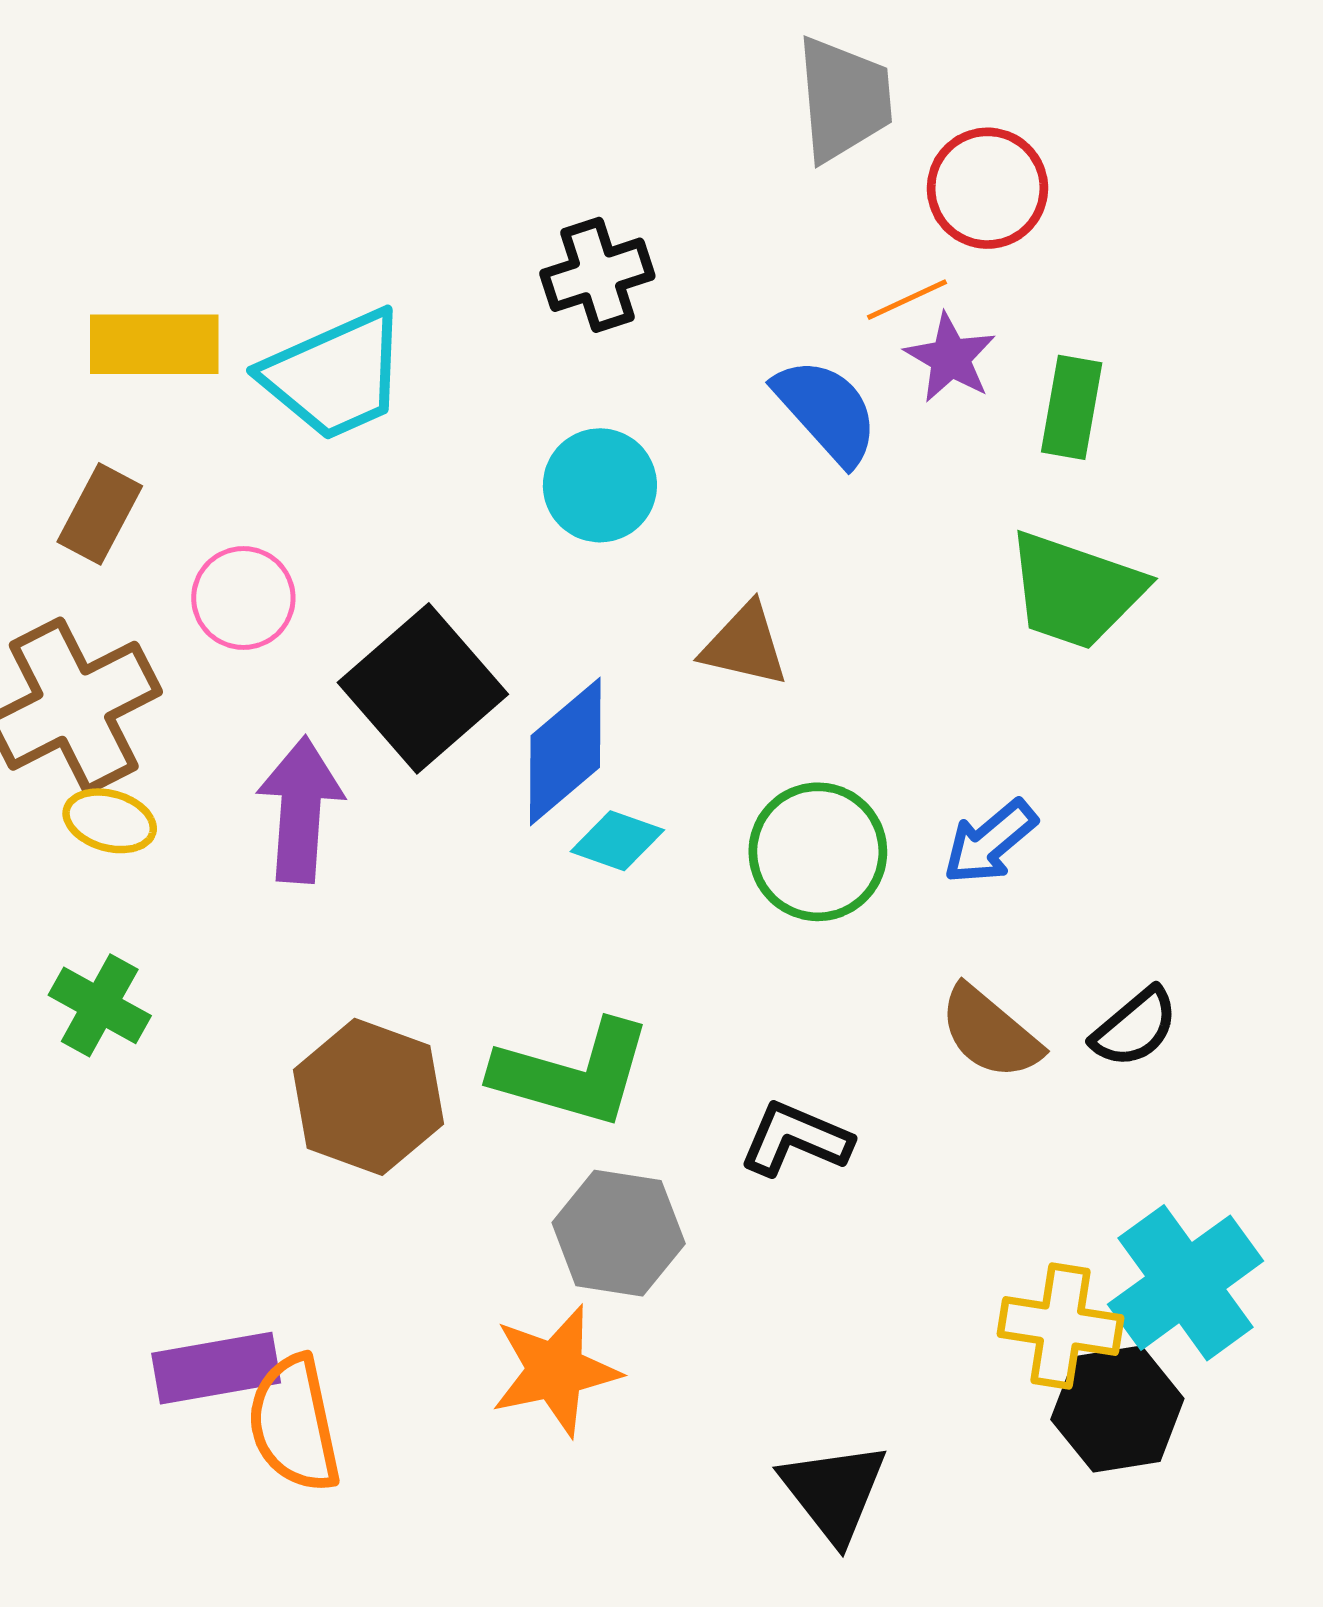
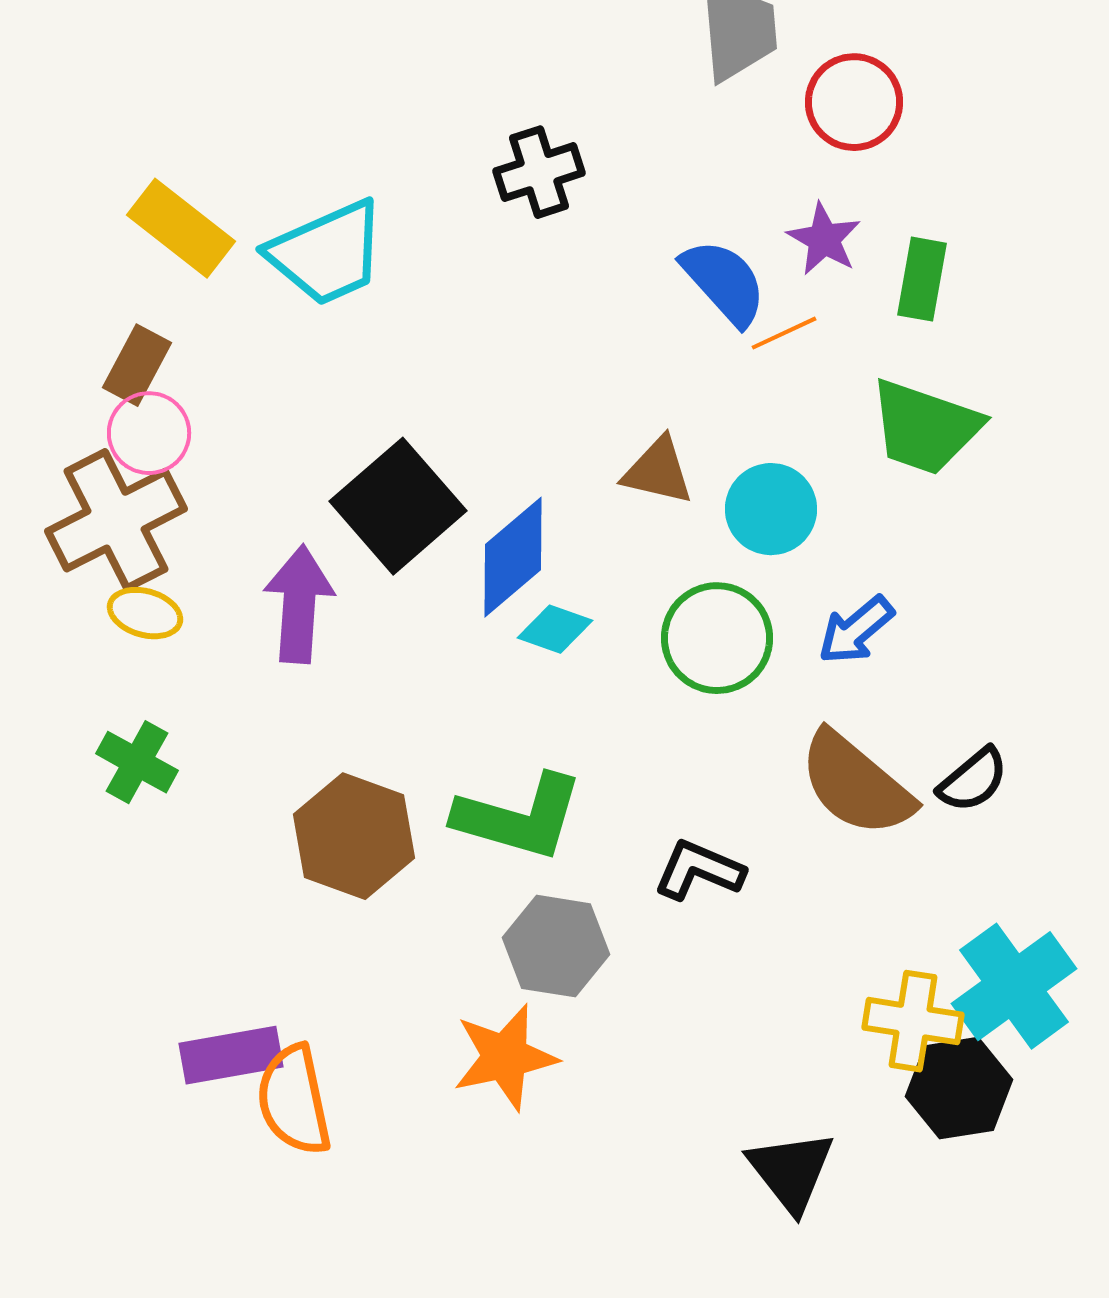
orange line: (907, 300) -> (784, 333), moved
yellow rectangle: (154, 344) -> (181, 228), turned 38
cyan circle: (600, 485) -> (771, 509), moved
pink circle: (243, 598) -> (149, 433), moved
brown semicircle: (990, 1033) -> (856, 784), size x1.4
black triangle: (834, 1492) -> (791, 1171), moved

